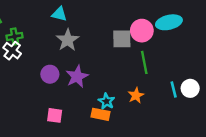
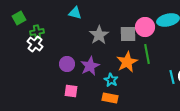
gray star: (68, 40) -> (99, 35), moved
orange star: (136, 95) -> (127, 62), moved, size x1.5
cyan star: (106, 101) -> (111, 80), moved
pink square: (55, 115) -> (71, 91), moved

